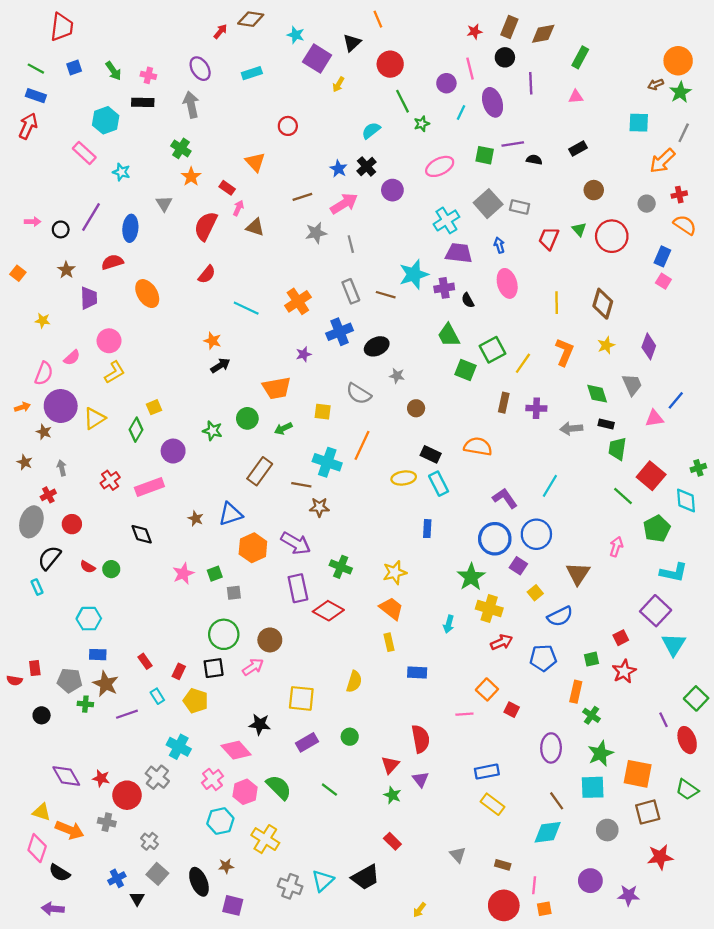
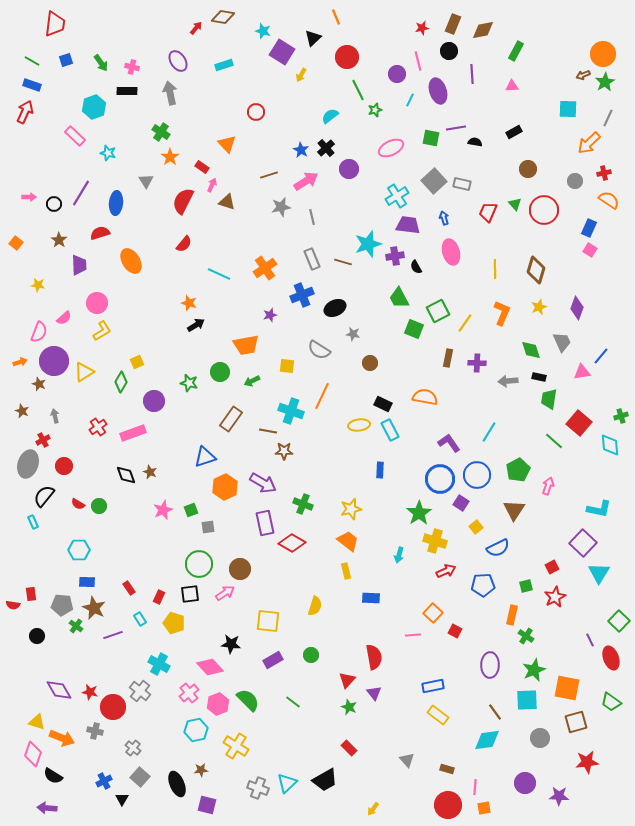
brown star: (196, 518) -> (150, 472), moved
green pentagon: (657, 529) -> (518, 470), moved
green cross: (85, 704) -> (76, 626), turned 32

